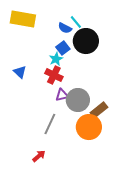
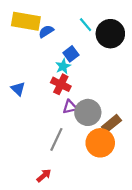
blue semicircle: (65, 28) -> (46, 31), moved, turned 120
black circle: (86, 41) -> (110, 34), moved
blue triangle: (20, 72) -> (18, 89), moved

